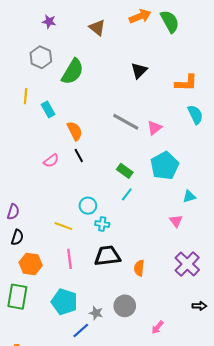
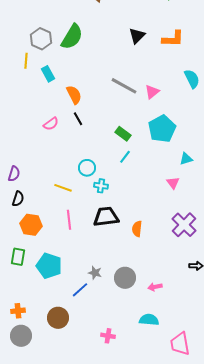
gray hexagon: (41, 57) -> (41, 39), moved
orange L-shape: (186, 83) -> (173, 39), moved
green rectangle: (17, 297) -> (18, 257), size x0.7
cyan pentagon: (64, 302) -> (49, 266), moved
gray circle: (125, 306) -> (125, 278), moved
pink arrow: (157, 327) -> (155, 287), turned 40

